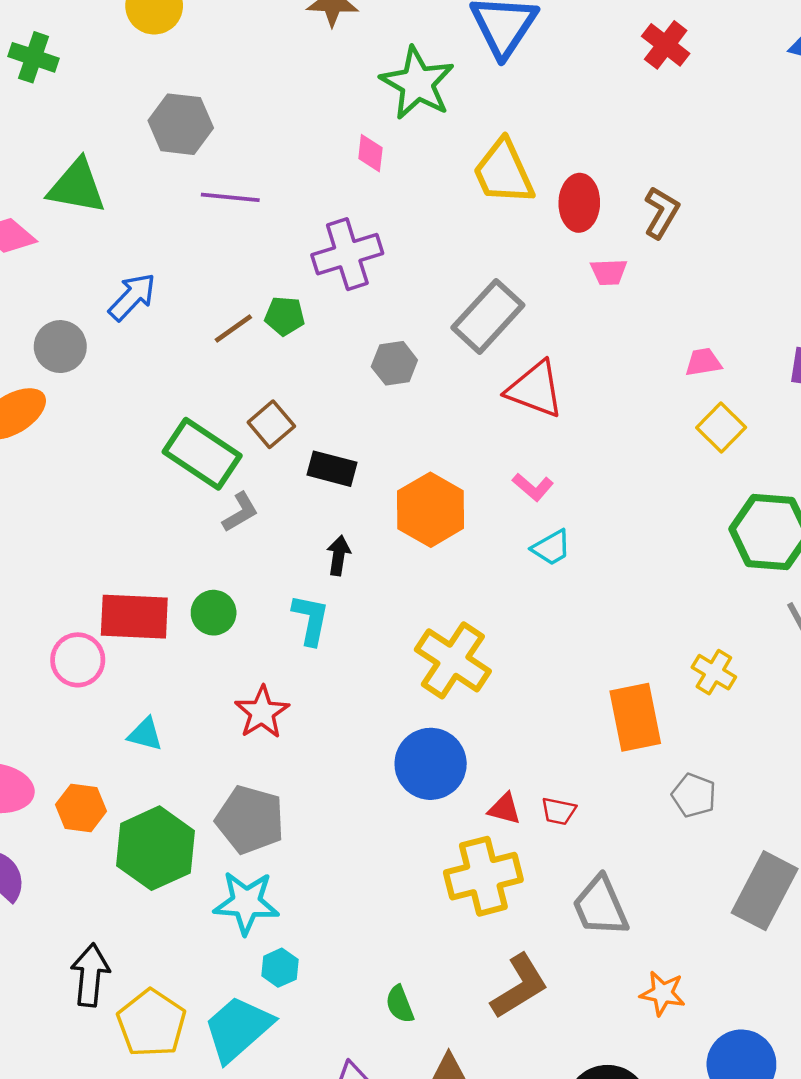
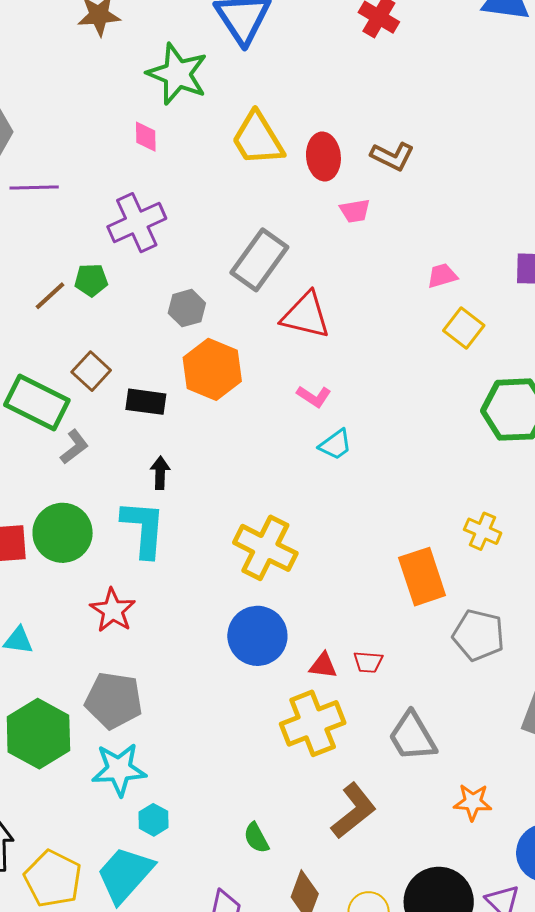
brown L-shape: (661, 213) -> (392, 156), turned 93
orange hexagon: (431, 510) -> (212, 369), moved
green circle: (214, 613) -> (63, 533), size x1.6
cyan L-shape: (311, 620) -> (144, 529), size x1.4
gray pentagon: (694, 795) -> (478, 635), size x1.4

